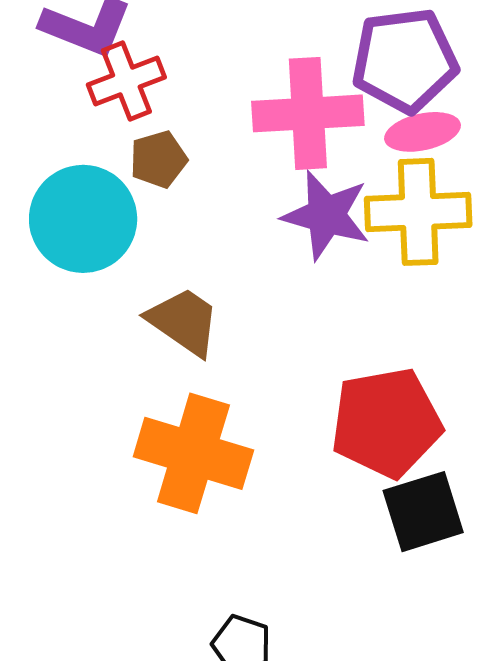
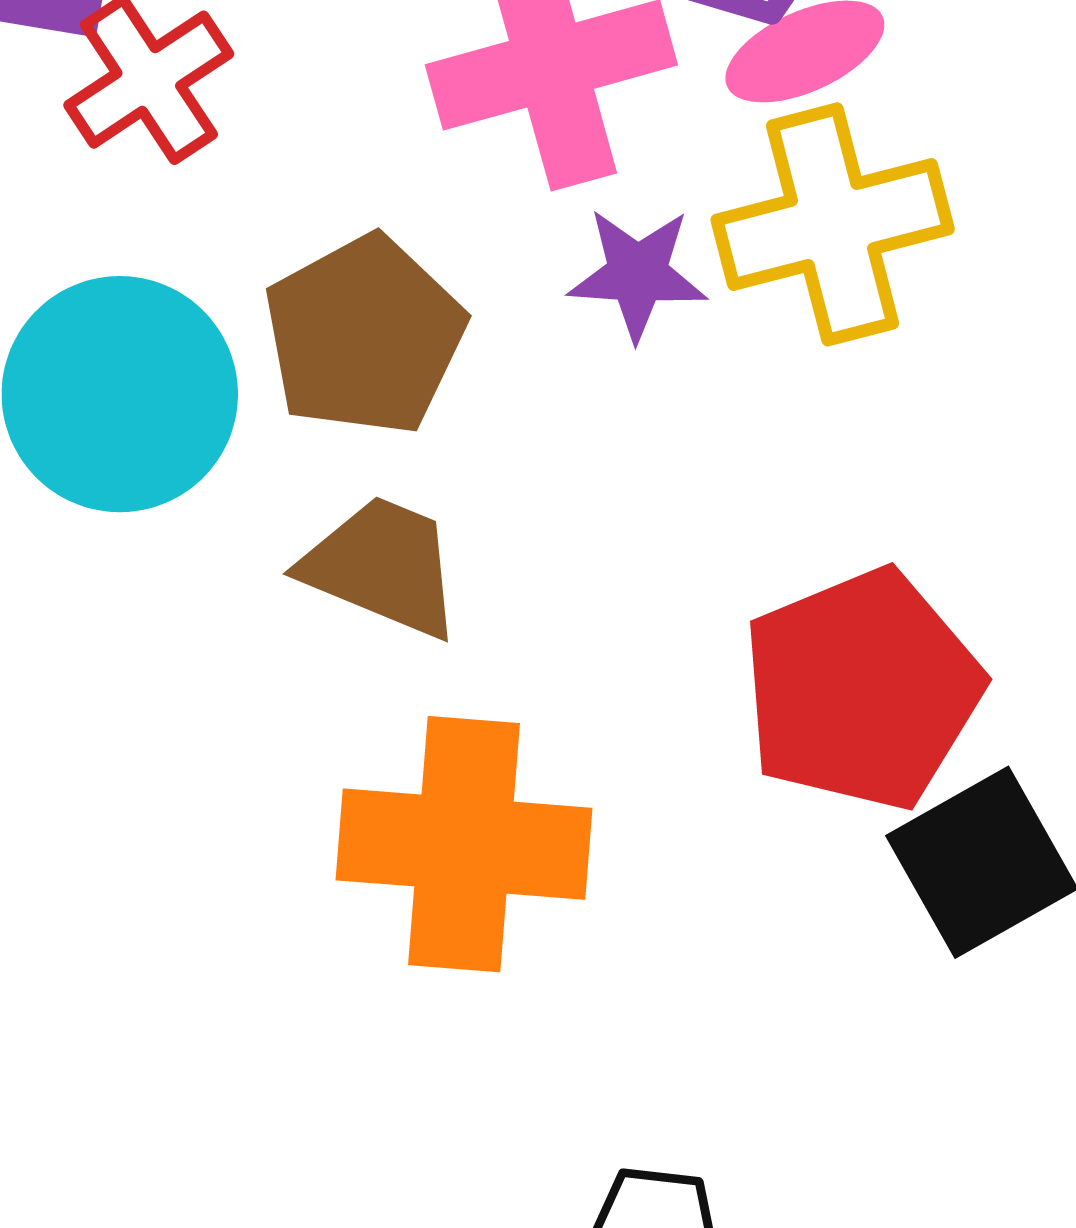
brown pentagon: (159, 159) -> (364, 335), moved, size x1.6
purple star: (326, 215) -> (637, 274), size x0.7

